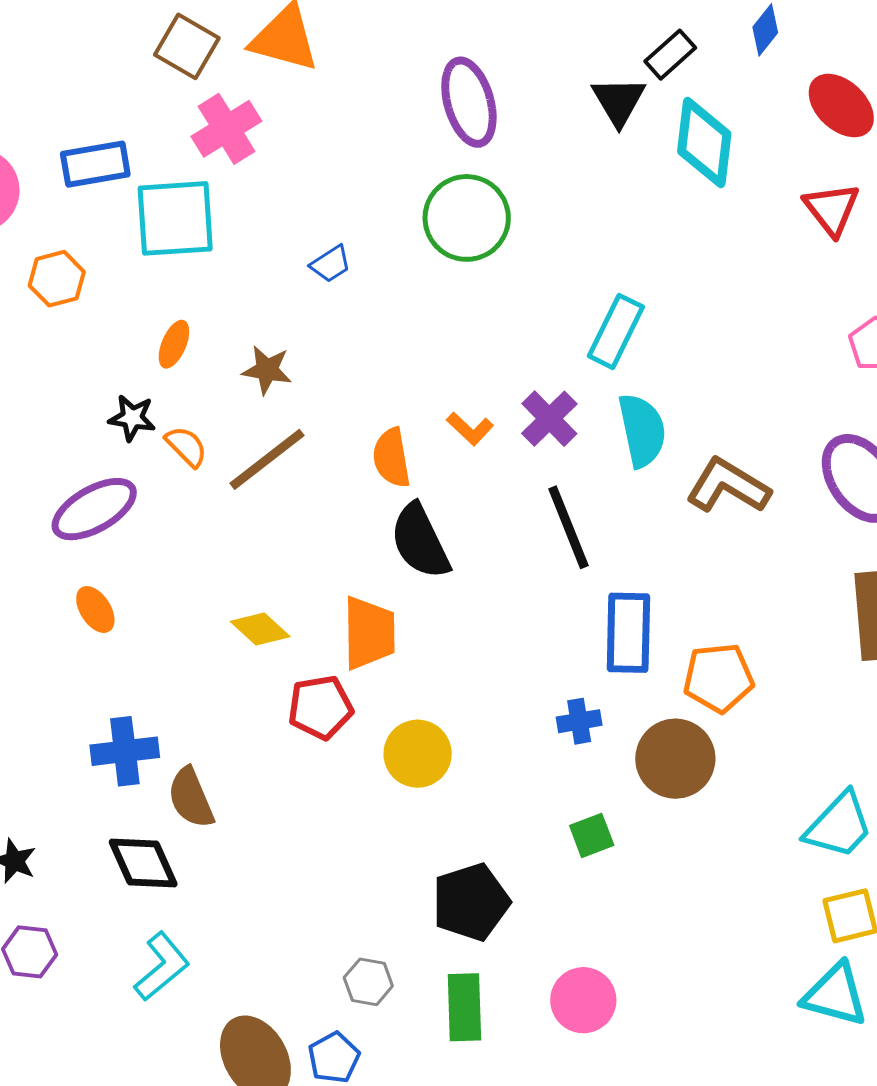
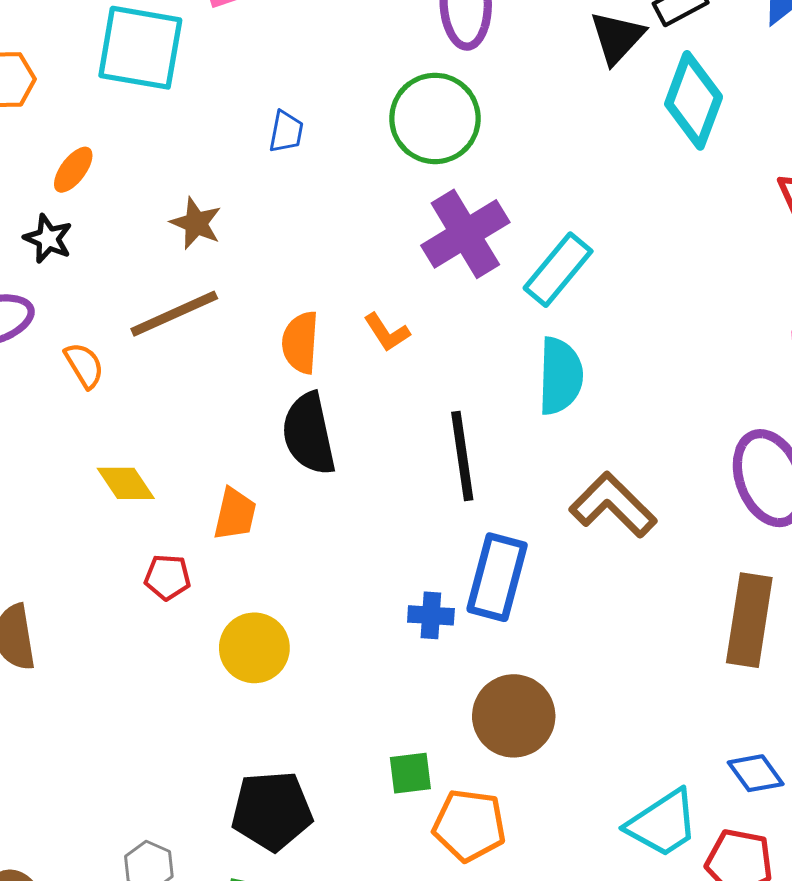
blue trapezoid: (331, 264) -> (286, 132), turned -60
orange ellipse: (174, 344) -> (73, 170), moved
purple cross: (549, 419) -> (465, 234), moved, size x1.4
orange semicircle: (186, 446) -> (84, 365), moved
brown L-shape: (728, 486) -> (613, 505), moved
orange trapezoid: (369, 633) -> (235, 514), size x0.7
orange pentagon: (718, 678) -> (469, 825), moved
red pentagon: (320, 707) -> (167, 577), size x0.7
blue cross: (579, 721) -> (431, 615), moved

